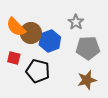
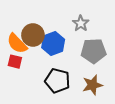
orange semicircle: (16, 27) -> (17, 44), moved
black pentagon: (38, 71) -> (57, 81), moved

